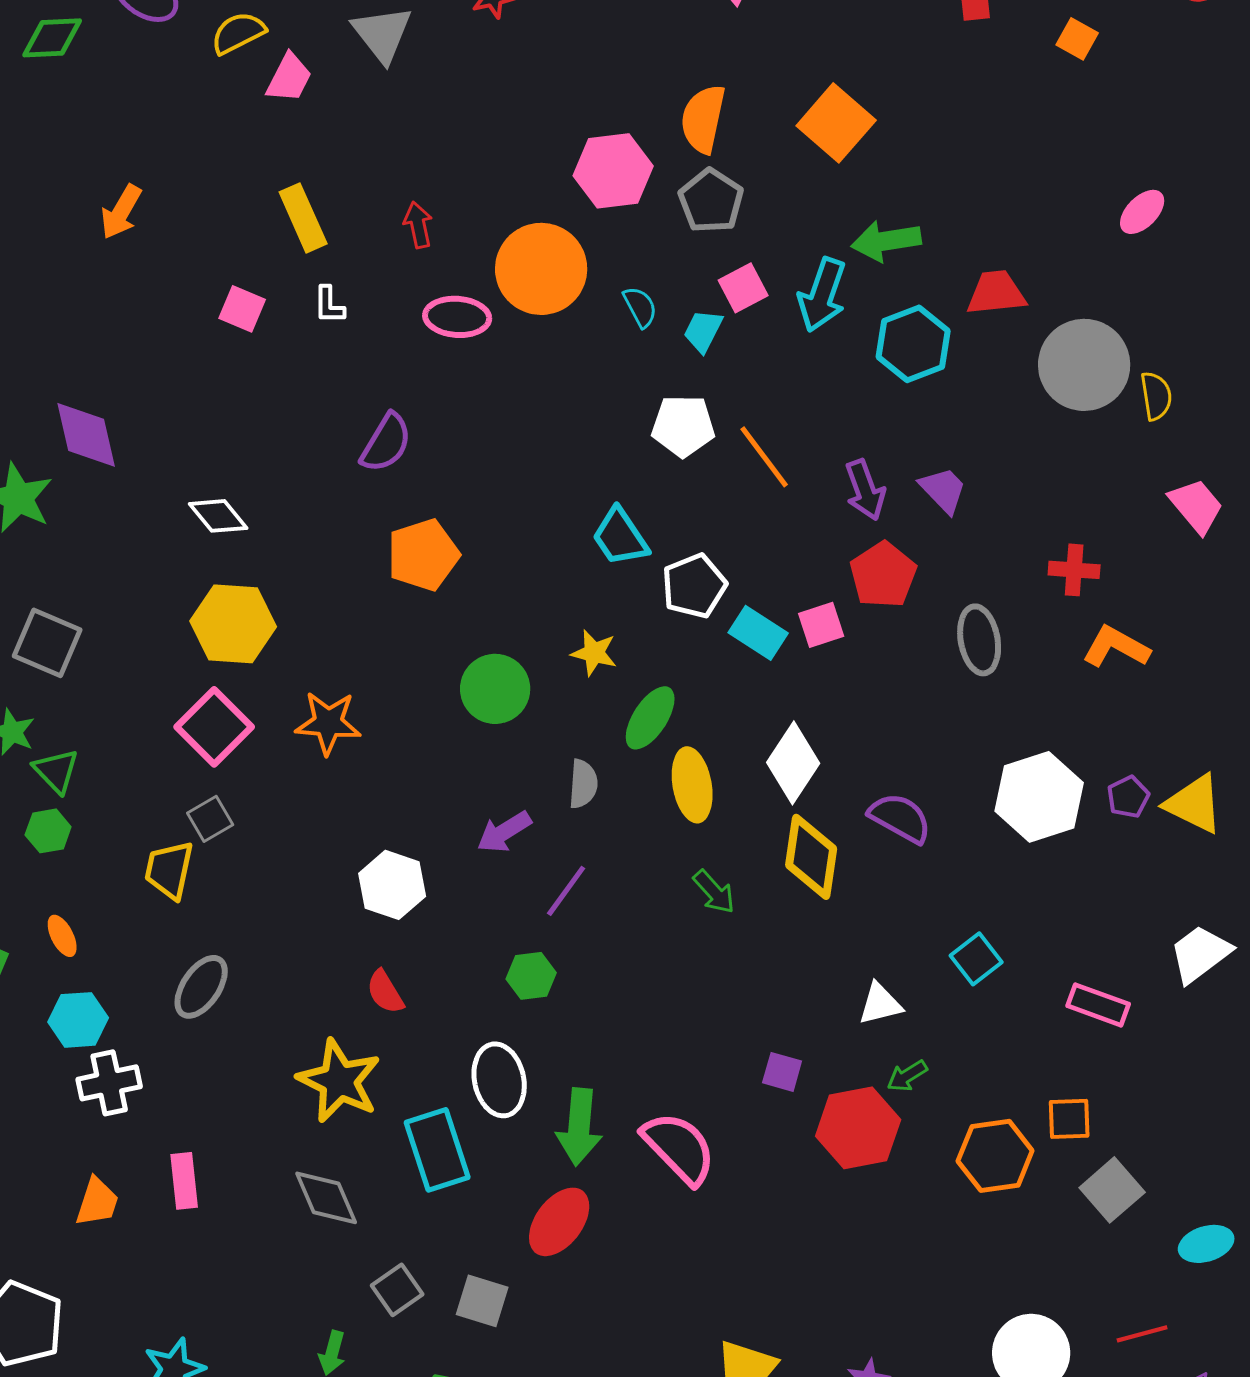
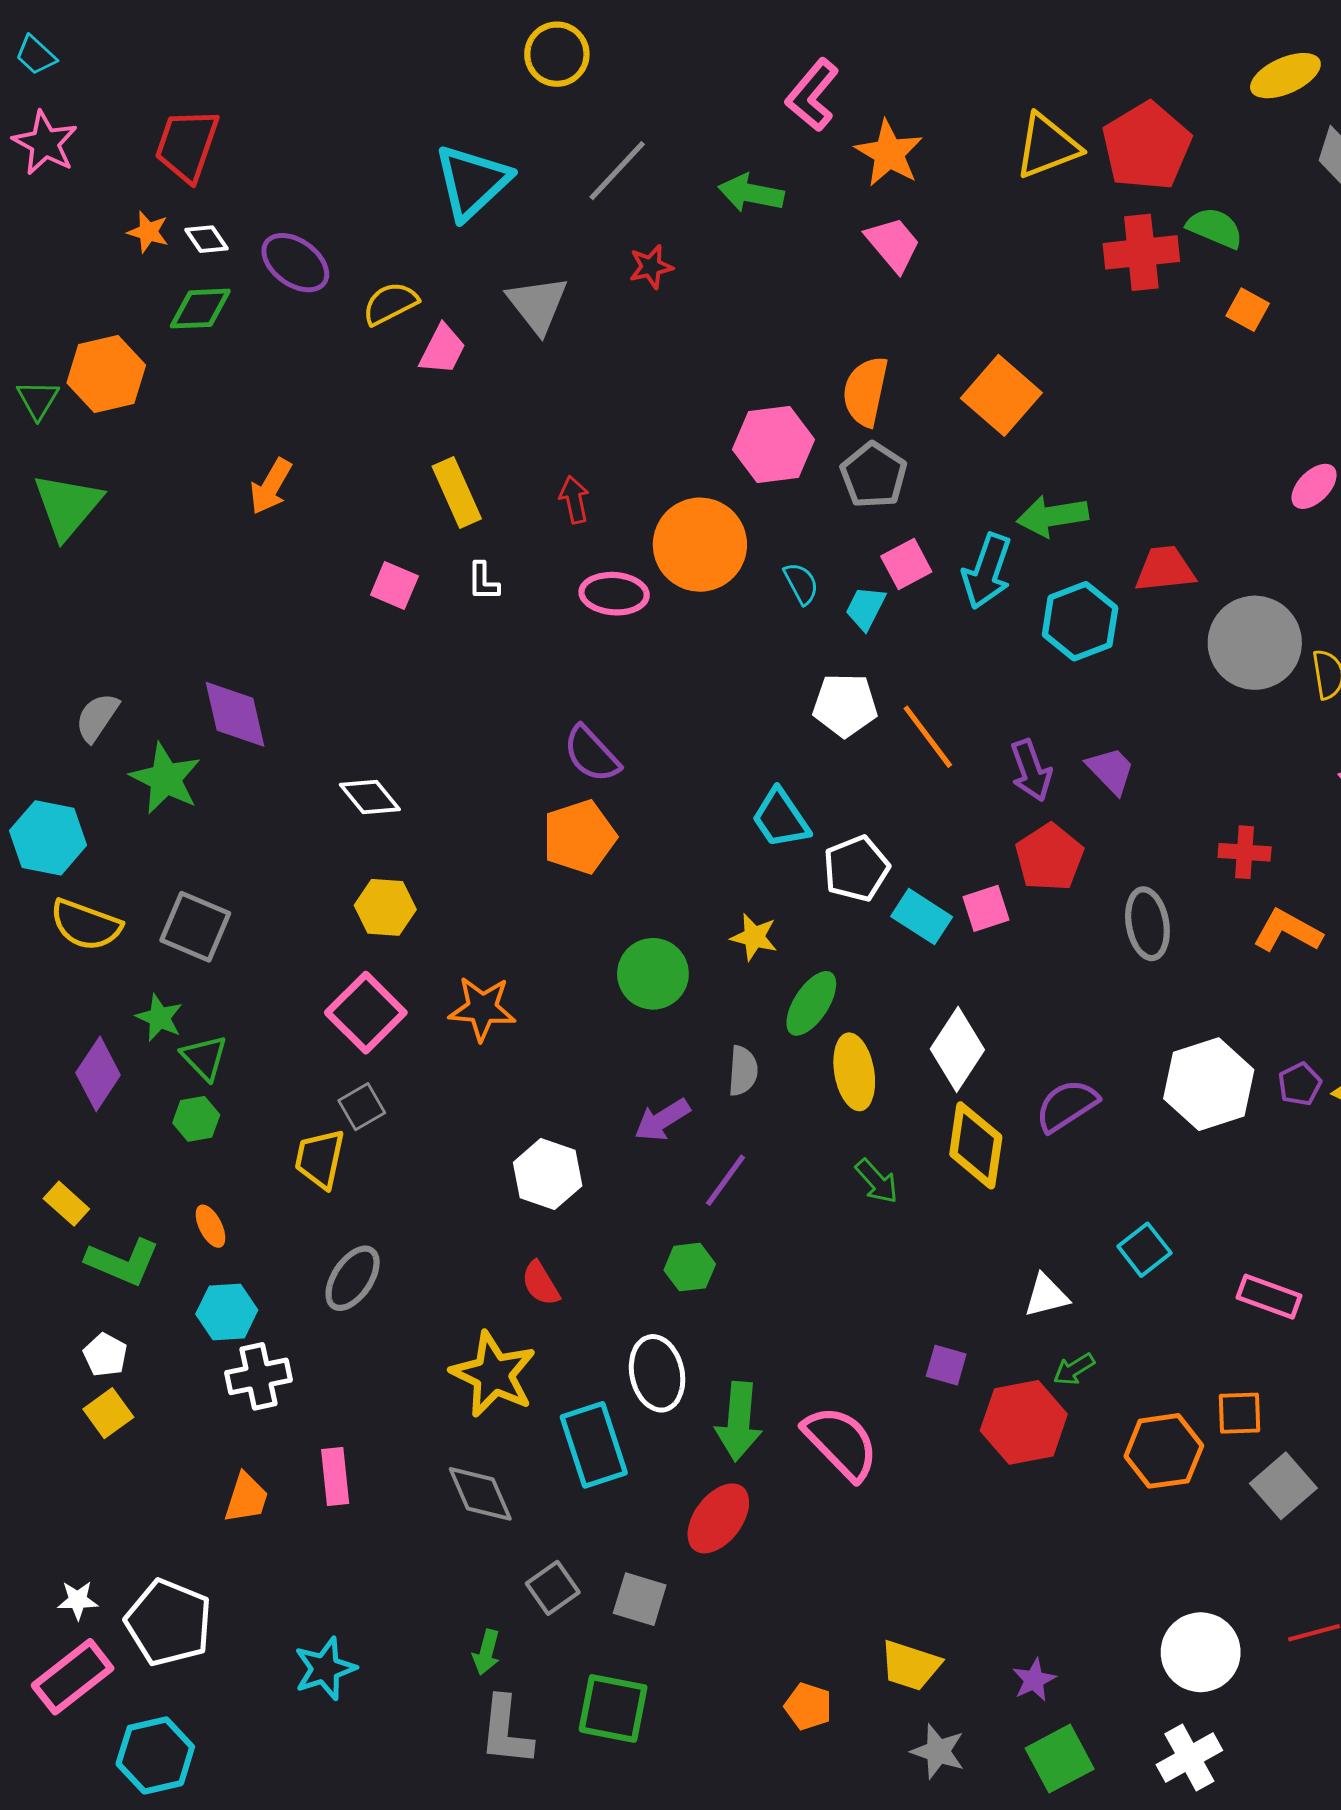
purple semicircle: (386, 443) -> (592, 754), moved, turned 106
yellow hexagon: (233, 624) -> (385, 907), size x0.7
purple semicircle: (900, 818) -> (1067, 1106), turned -62

